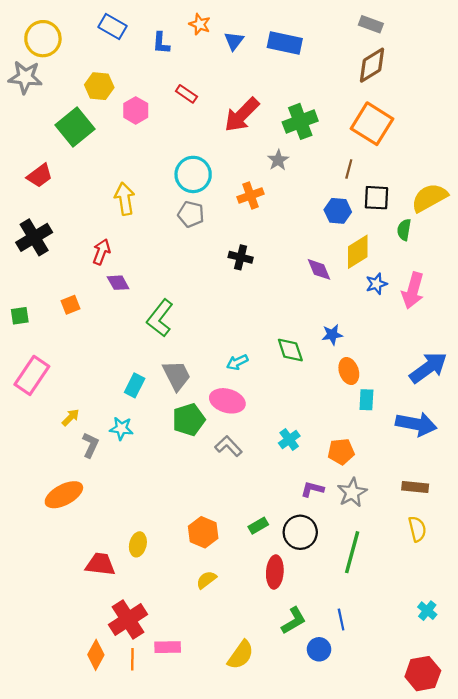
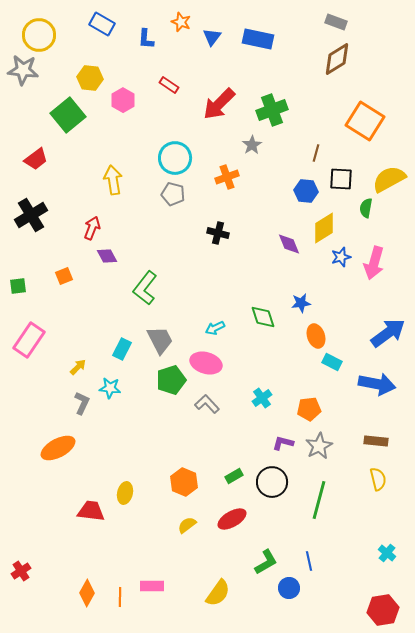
orange square: (372, 124) -> (365, 121), moved
cyan rectangle: (366, 400) -> (332, 362), turned -66
yellow arrow: (71, 417) -> (78, 367), moved
red ellipse: (275, 572) -> (232, 519), moved, turned 56
red cross: (128, 620) -> (21, 571), moved, size x0.6

